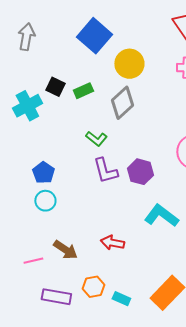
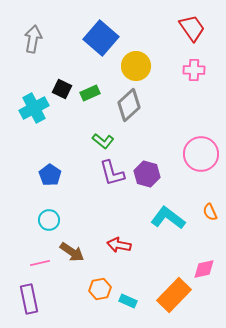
cyan circle: (45, 201) -> (49, 220), moved
purple rectangle: (56, 297) -> (29, 299), moved, turned 68

